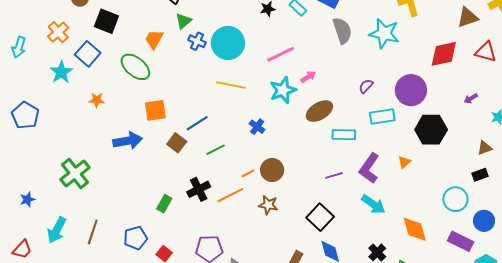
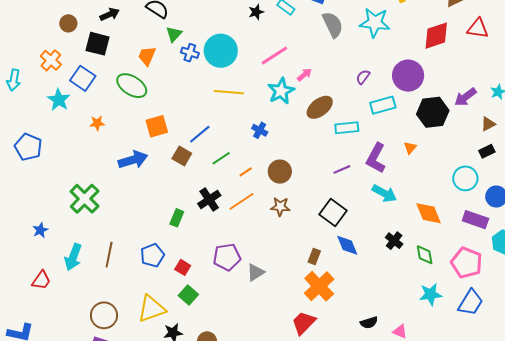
purple arrow: (471, 98) -> (465, 97), moved, size x1.6
orange line: (248, 173) -> (246, 172), moved

